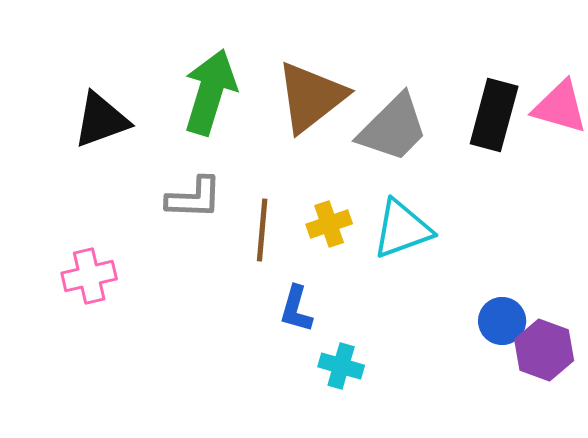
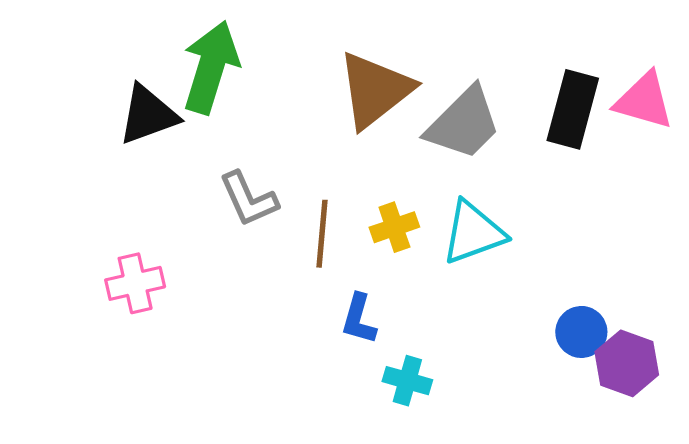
green arrow: (210, 92) -> (211, 67), moved
gray L-shape: (194, 198) -> (249, 199), turned 64

